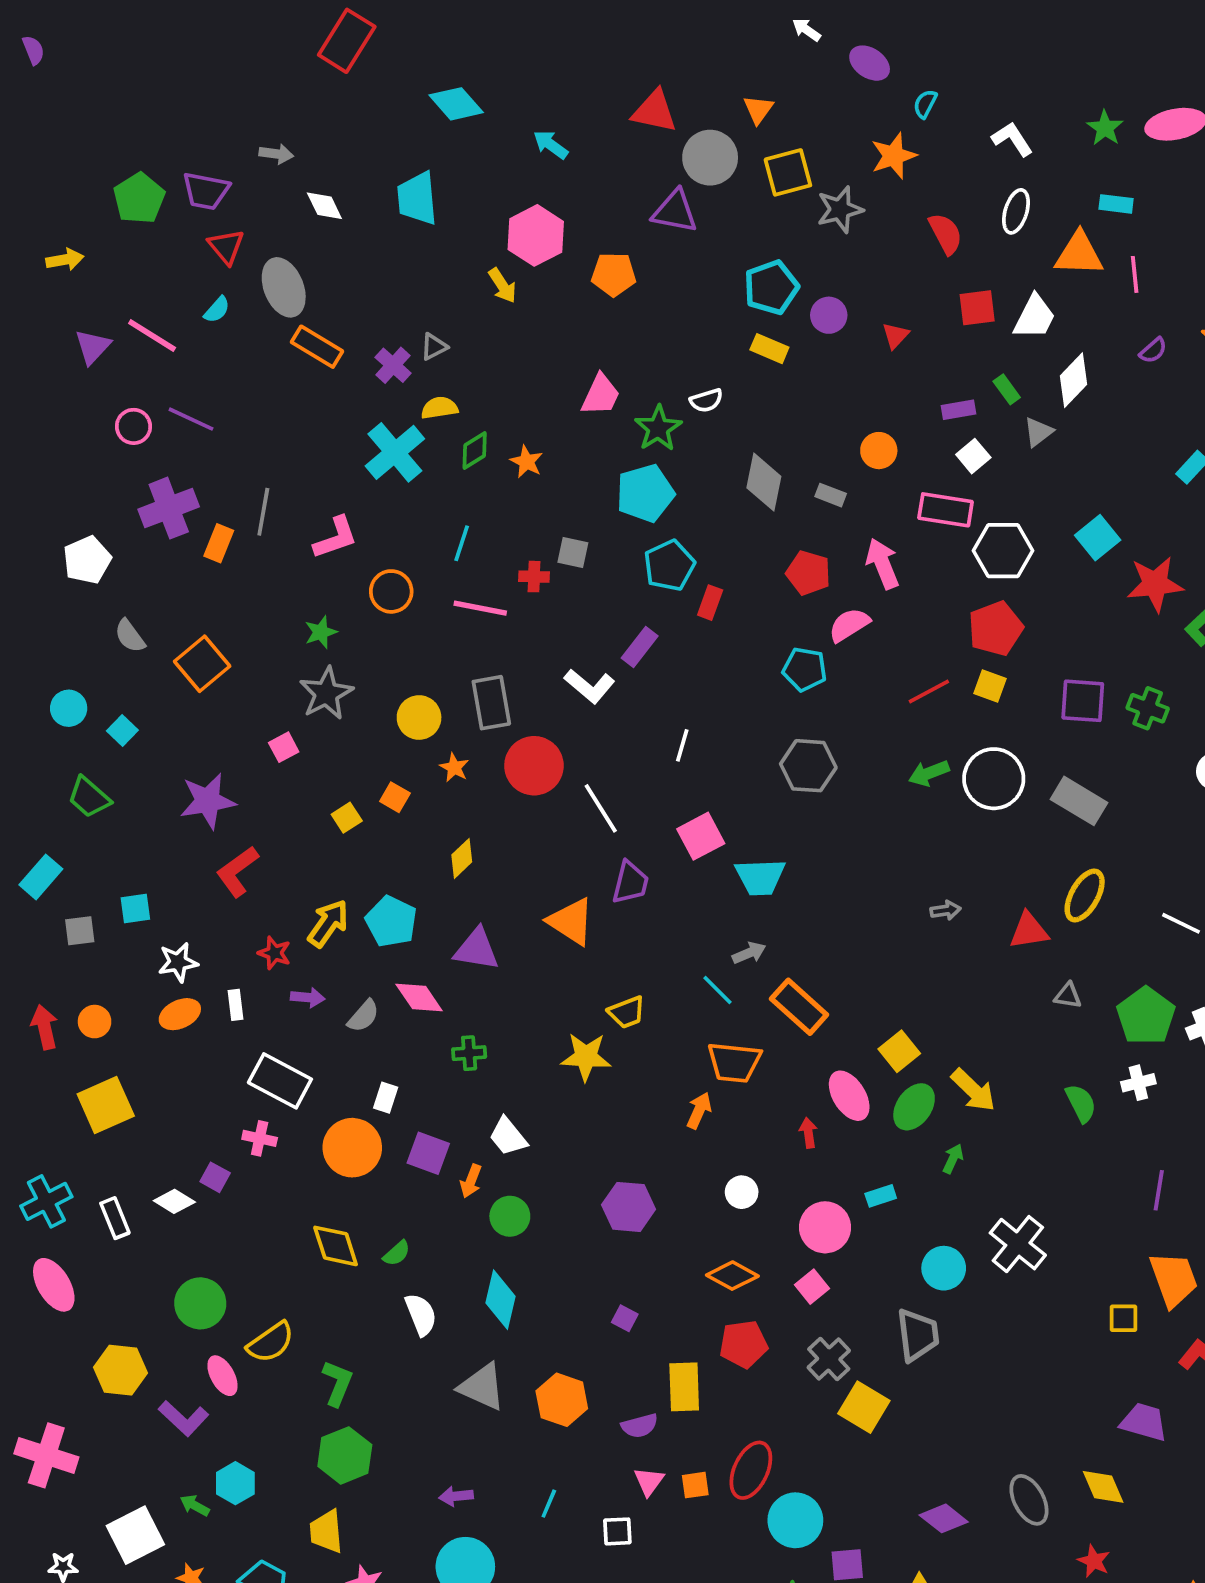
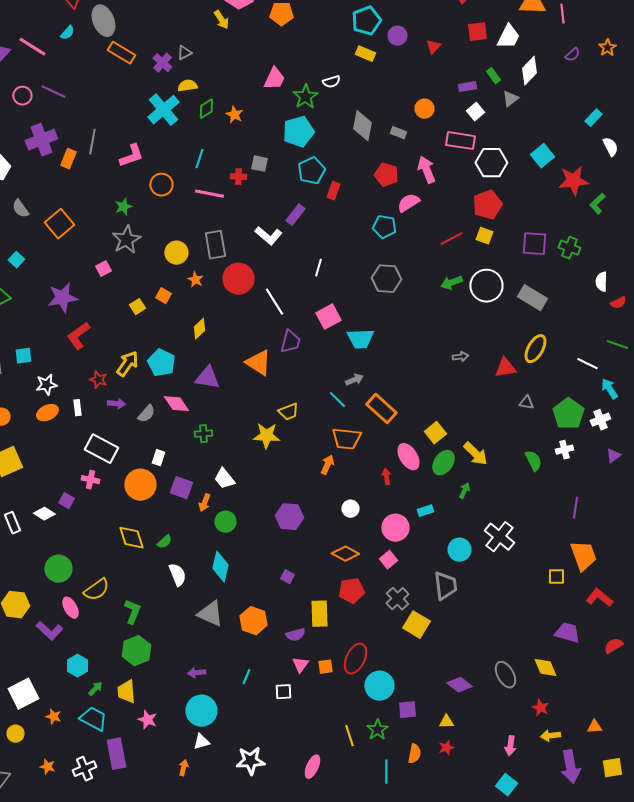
green arrow: (195, 1505) -> (95, 689), moved, turned 105

